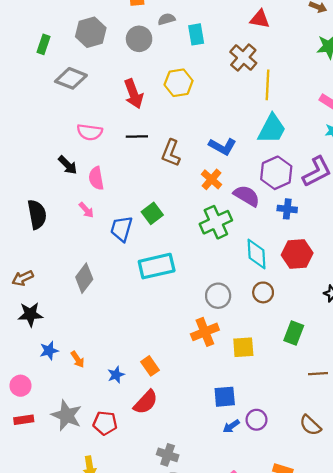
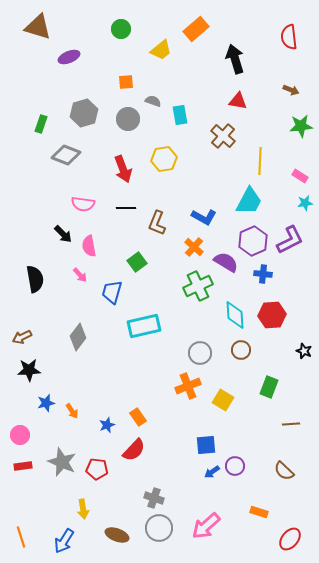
gray semicircle: (166, 19) -> (153, 101), turned 35
yellow line: (267, 85) -> (260, 161), moved
green square: (152, 213) -> (137, 262), moved
yellow square: (243, 347) -> (223, 400), turned 35

